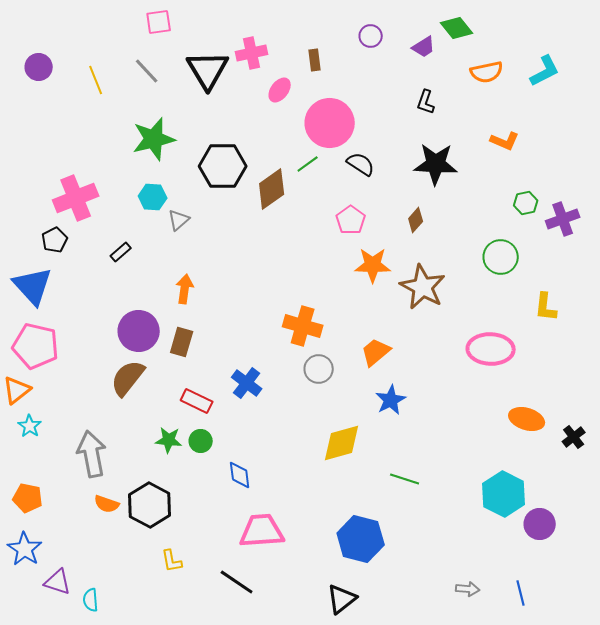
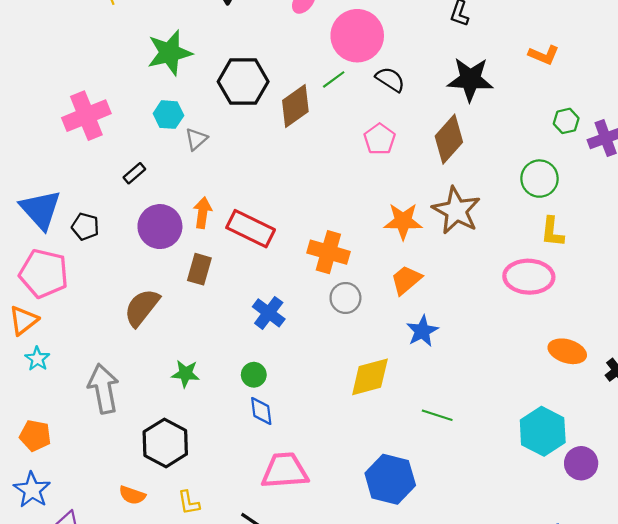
brown diamond: (416, 220) -> (449, 139), size x1.8
black pentagon: (55, 240) -> (85, 227), moved, turned -30
orange star: (373, 265) -> (403, 221), moved
yellow L-shape: (546, 307) -> (552, 232), moved
purple circle: (139, 331) -> (160, 227), moved
red rectangle: (197, 401) -> (251, 229), moved, size x1.4
green circle: (201, 441) -> (254, 375), moved
orange semicircle: (107, 504) -> (132, 495), moved

